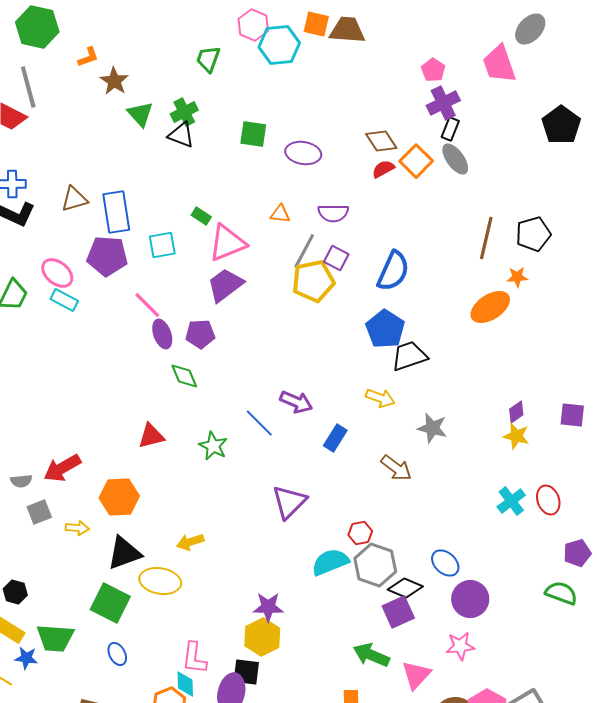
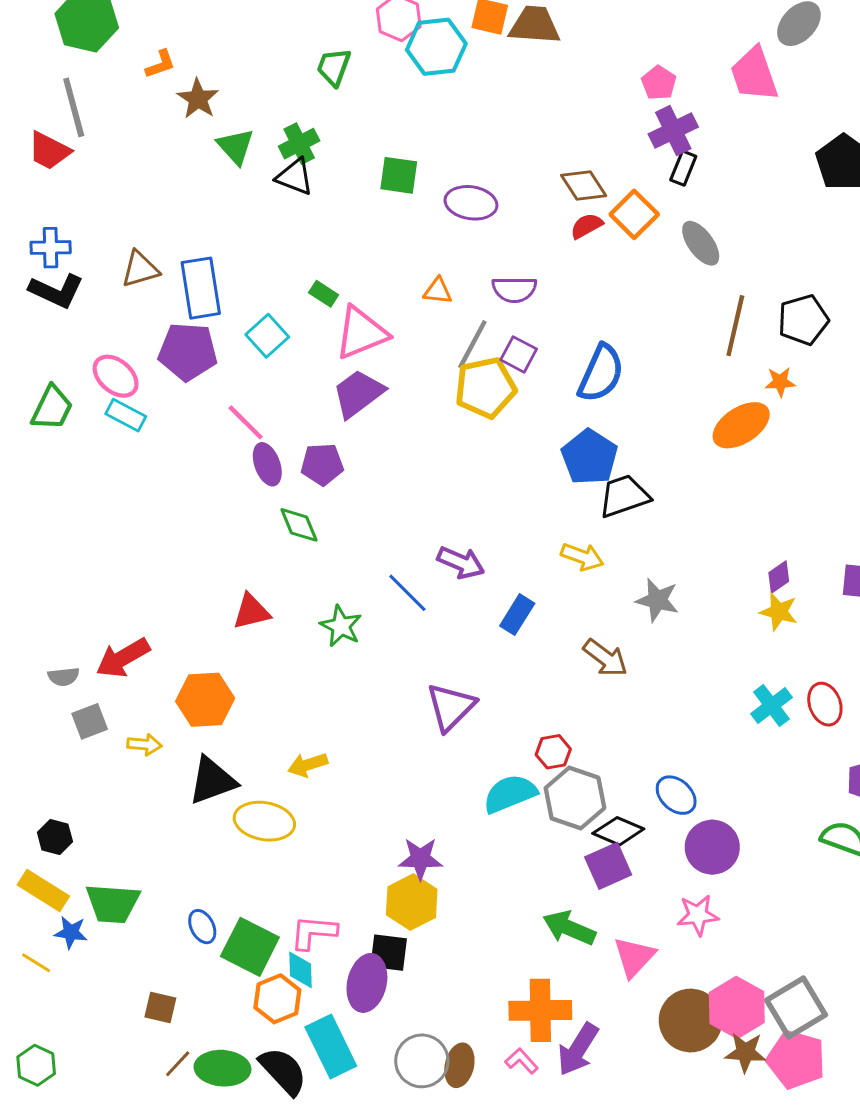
gray ellipse: (455, 159) -> (701, 243), moved
cyan square: (162, 245) -> (267, 336), turned -32
green square: (110, 603) -> (250, 947), moved
pink L-shape: (194, 658) -> (313, 932), turned 88

